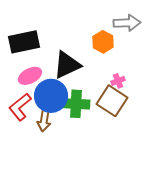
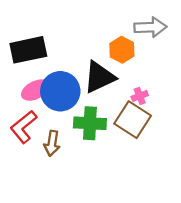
black triangle: (67, 65) -> (99, 77), moved
blue circle: (51, 96) -> (60, 91), moved

